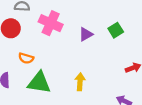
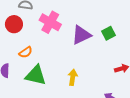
purple triangle: (86, 34) -> (81, 35), size x1.5
orange semicircle: (26, 58) -> (26, 52), turned -56

